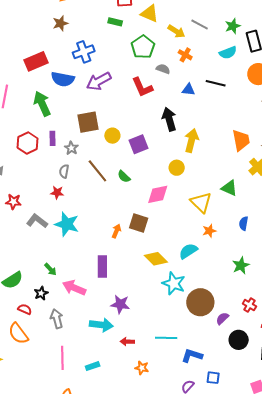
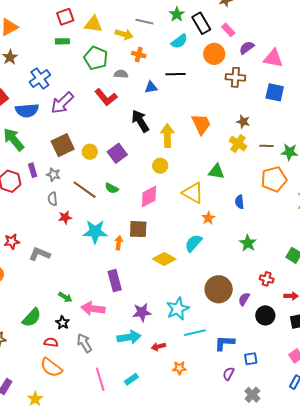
orange trapezoid: (241, 140) -> (201, 124), moved
red star: (57, 193) -> (65, 217), moved
cyan star: (67, 224) -> (95, 232), moved
cyan star: (174, 283) -> (178, 309), moved, turned -30

